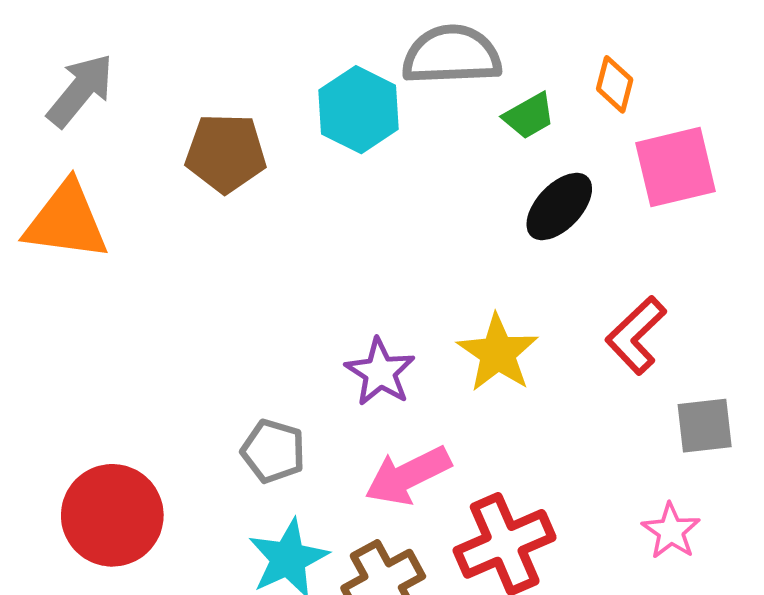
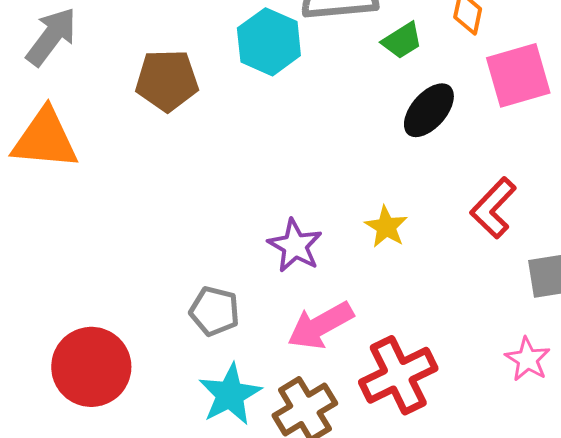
yellow star: (498, 353) -> (386, 227), size x0.7

